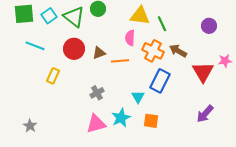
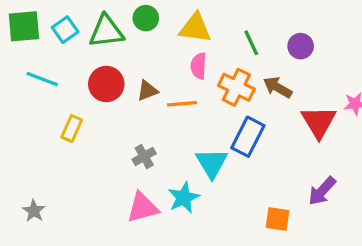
yellow triangle: (140, 16) -> (195, 28), moved
green triangle: (74, 17) -> (106, 31), turned -45
purple circle: (209, 26) -> (301, 46), moved
cyan triangle: (138, 97) -> (212, 163), size x1.5
orange square: (151, 121) -> (278, 219), moved

